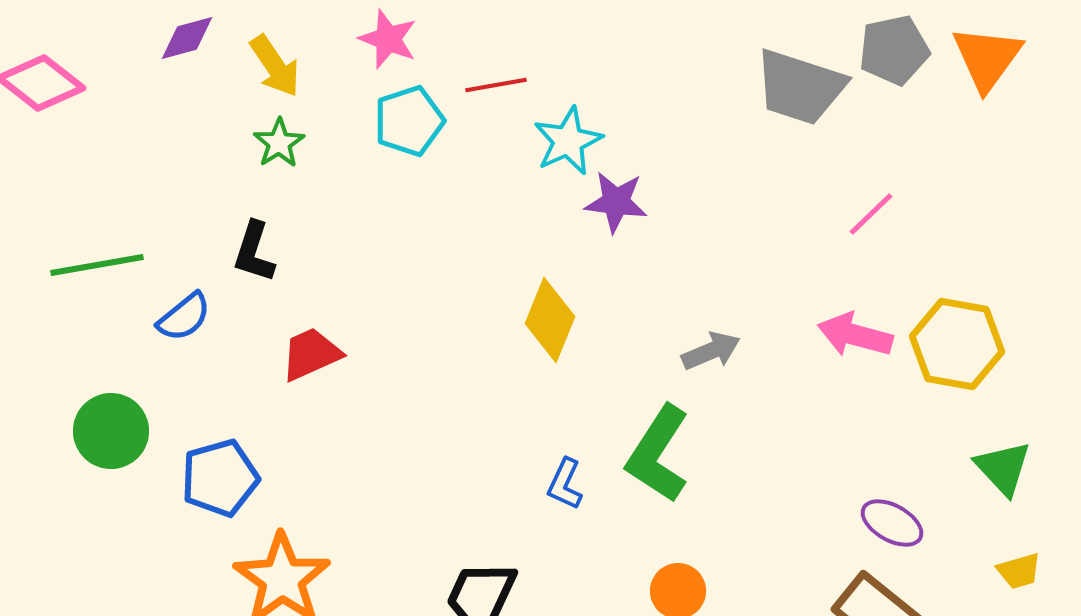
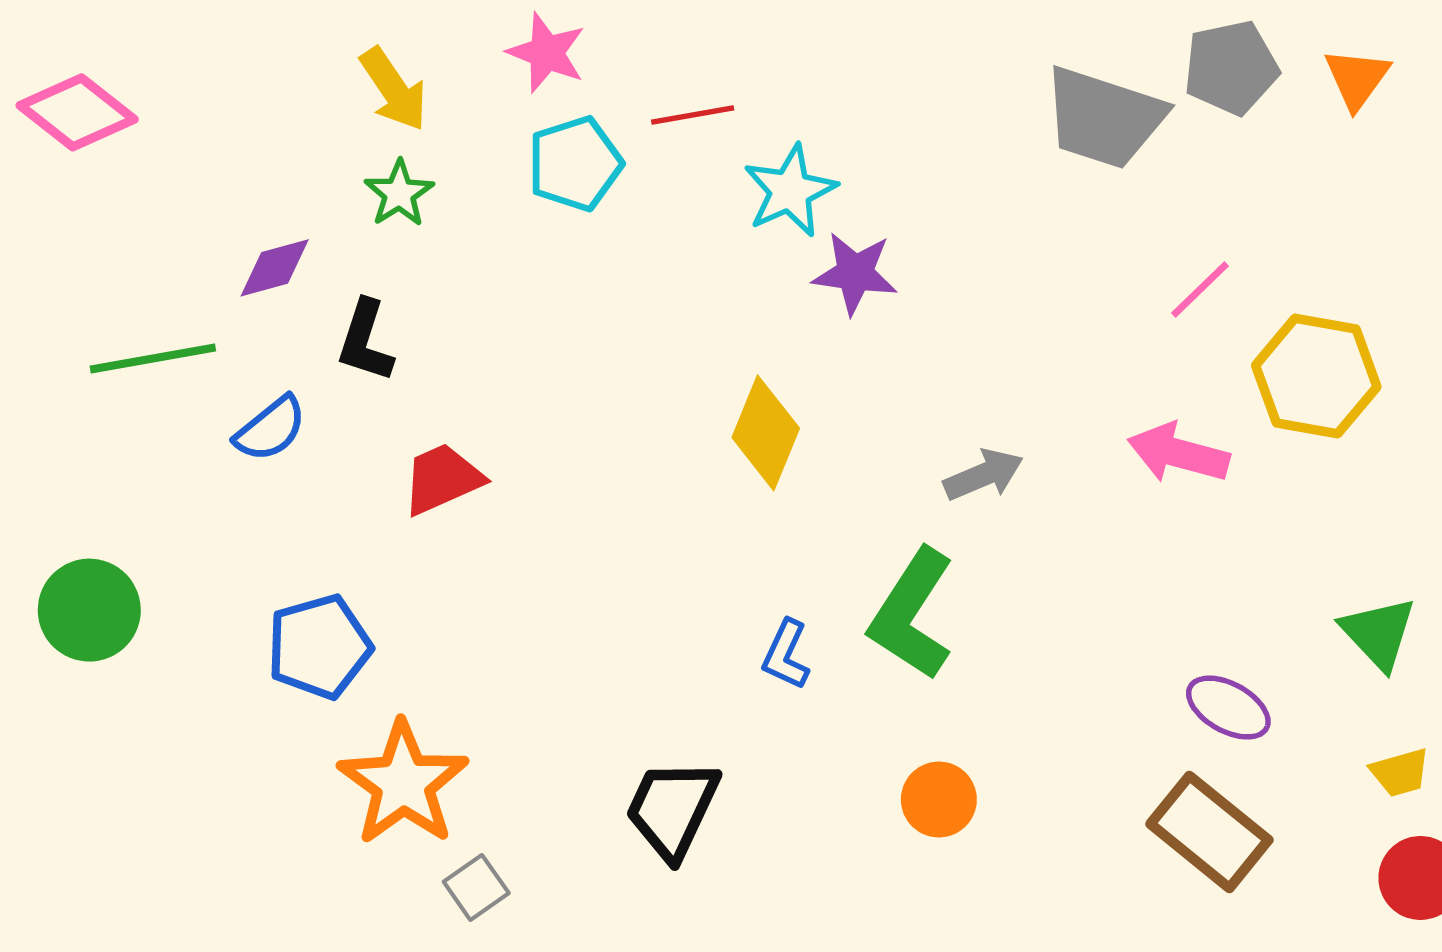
purple diamond: (187, 38) -> (275, 268), moved
orange triangle: (987, 58) -> (1357, 78), size x0.7
yellow hexagon: (957, 344) -> (1316, 376), moved
green circle: (111, 431) -> (89, 610), moved

